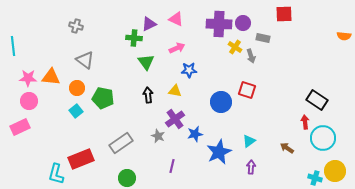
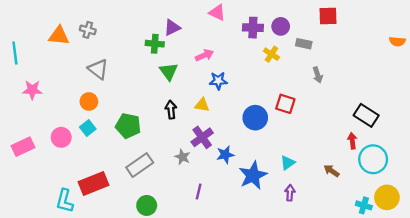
pink triangle: (176, 19) -> (217, 13), moved
purple cross: (219, 24) -> (253, 28), size x0.7
gray arrow: (251, 56) -> (318, 75), moved
orange triangle: (51, 77) -> (59, 36), moved
green pentagon: (103, 98) -> (128, 126), moved
pink circle: (29, 101) -> (61, 137), moved

